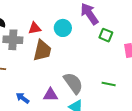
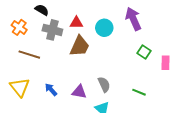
green square: (106, 35) -> (144, 52), moved
gray semicircle: (73, 83) -> (104, 84), size x0.7

